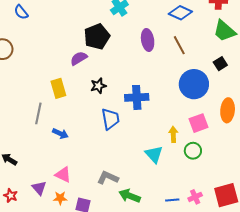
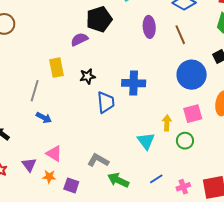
black star: (98, 86) -> (88, 76), moved
blue arrow: (60, 134) -> (44, 118), moved
blue line: (172, 200) -> (156, 179), moved, turned -32

